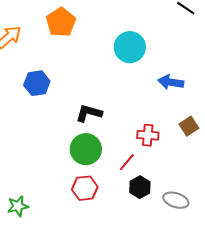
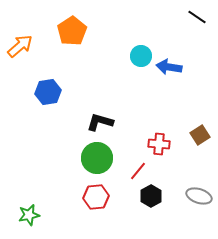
cyan circle: (130, 47) -> (141, 56), size x0.7
blue arrow: (171, 82) -> (169, 67), moved
gray ellipse: (176, 200) -> (199, 196), moved

